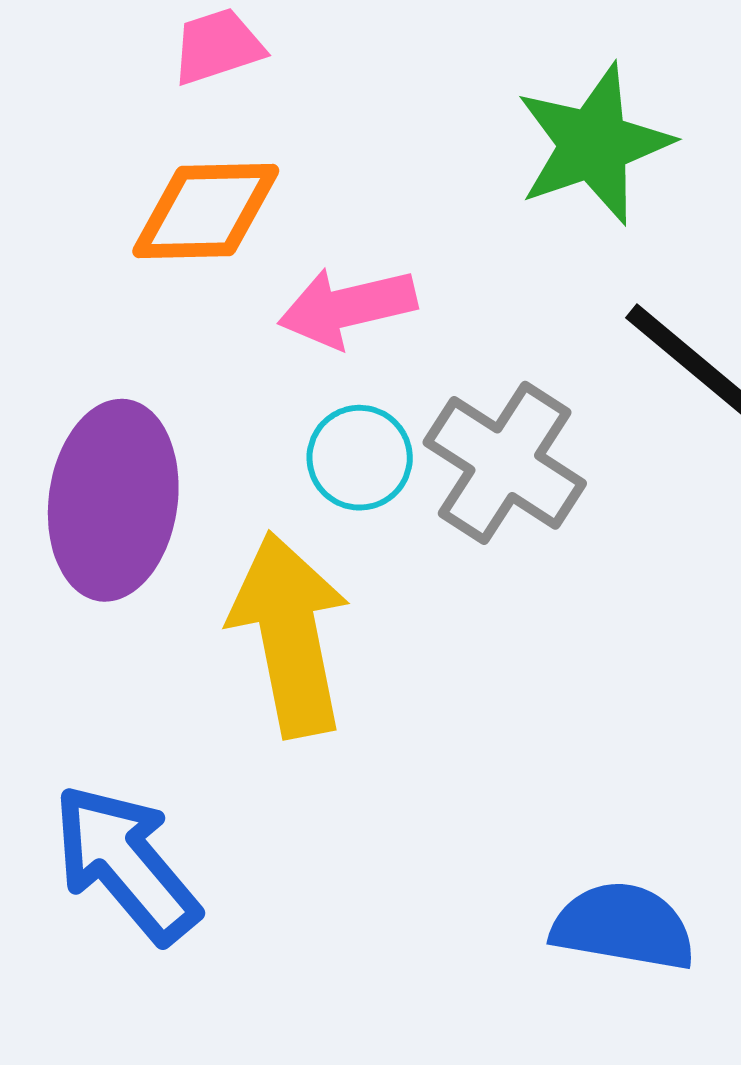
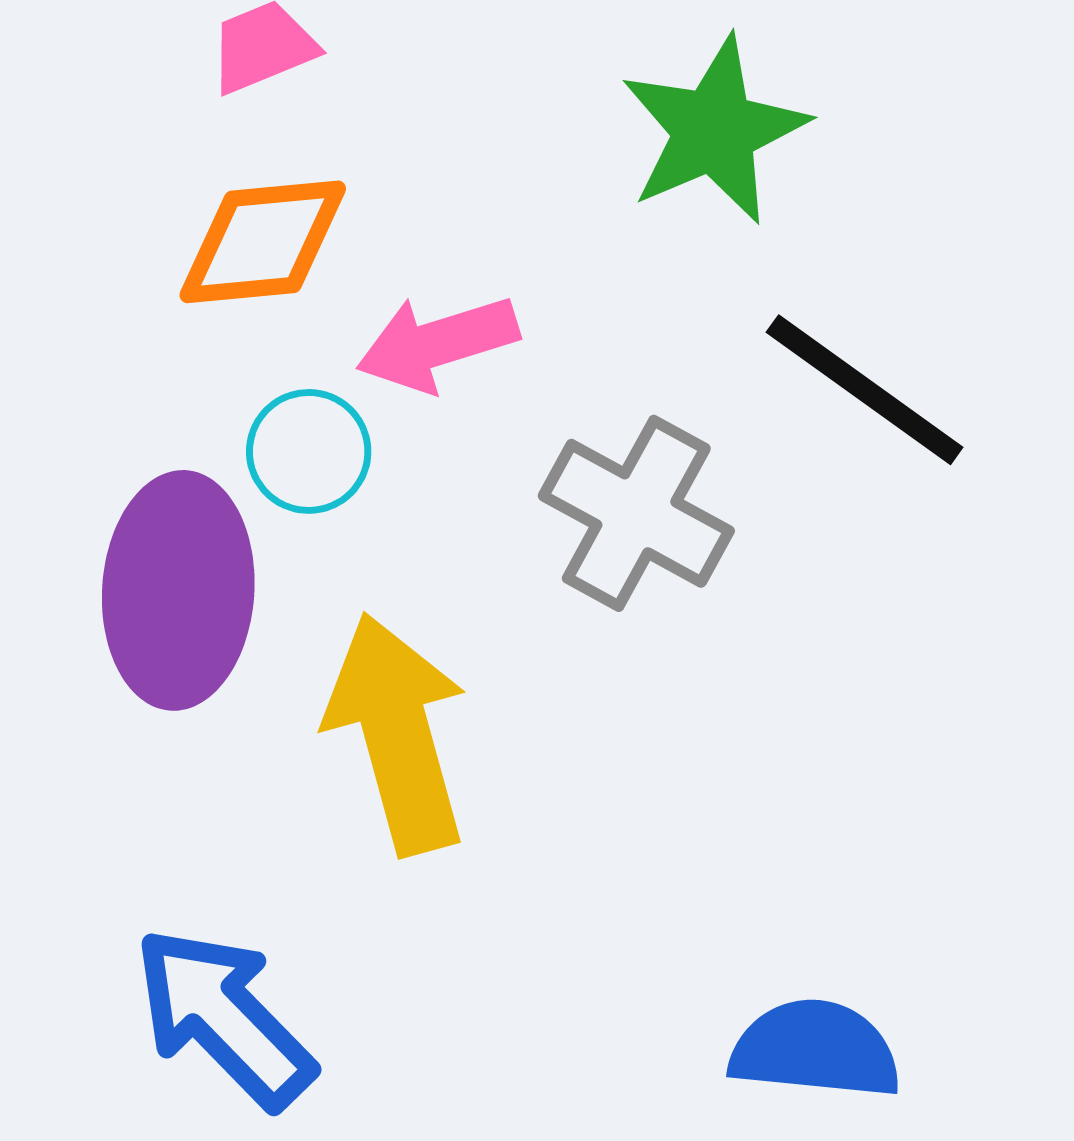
cyan circle: (360, 458) -> (309, 451), moved

